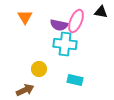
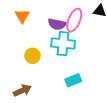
yellow circle: (39, 69) -> (32, 56), moved
cyan rectangle: (75, 80) -> (73, 80), turned -35

